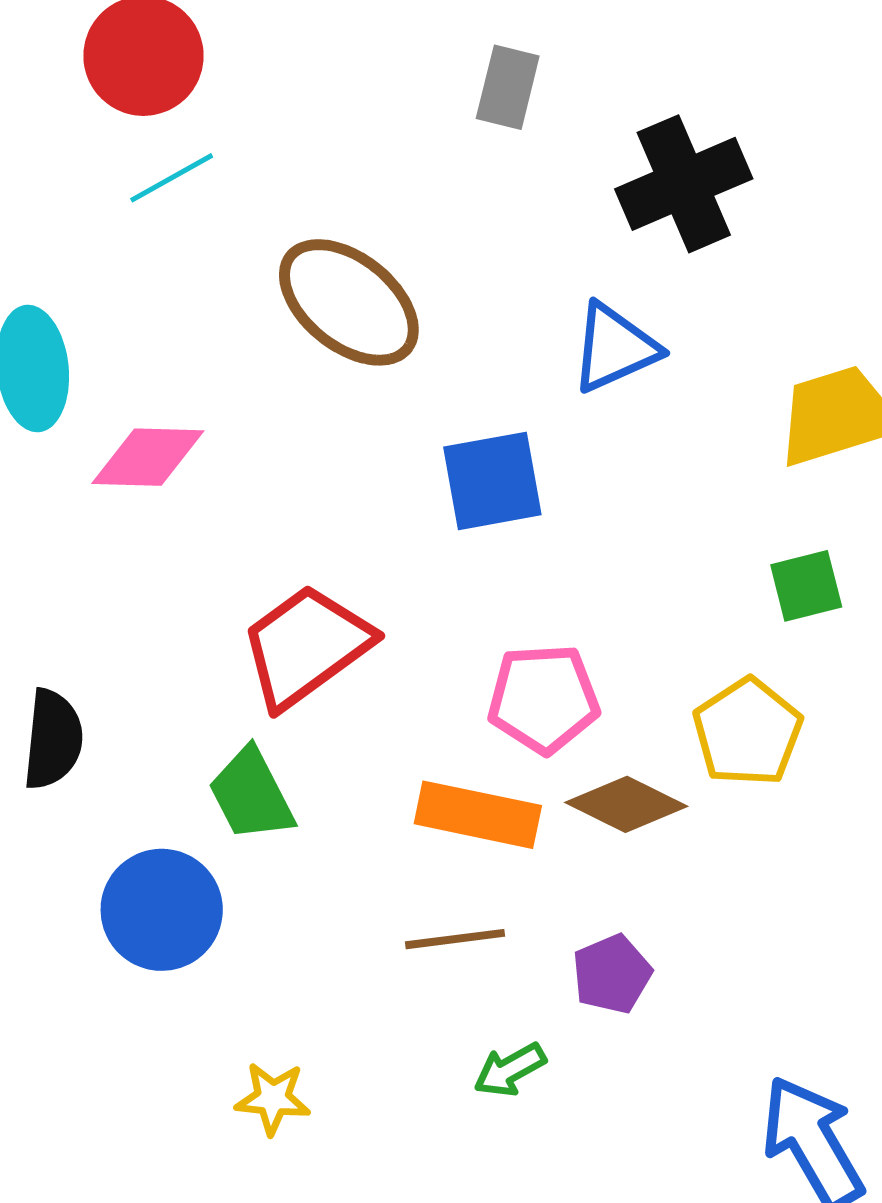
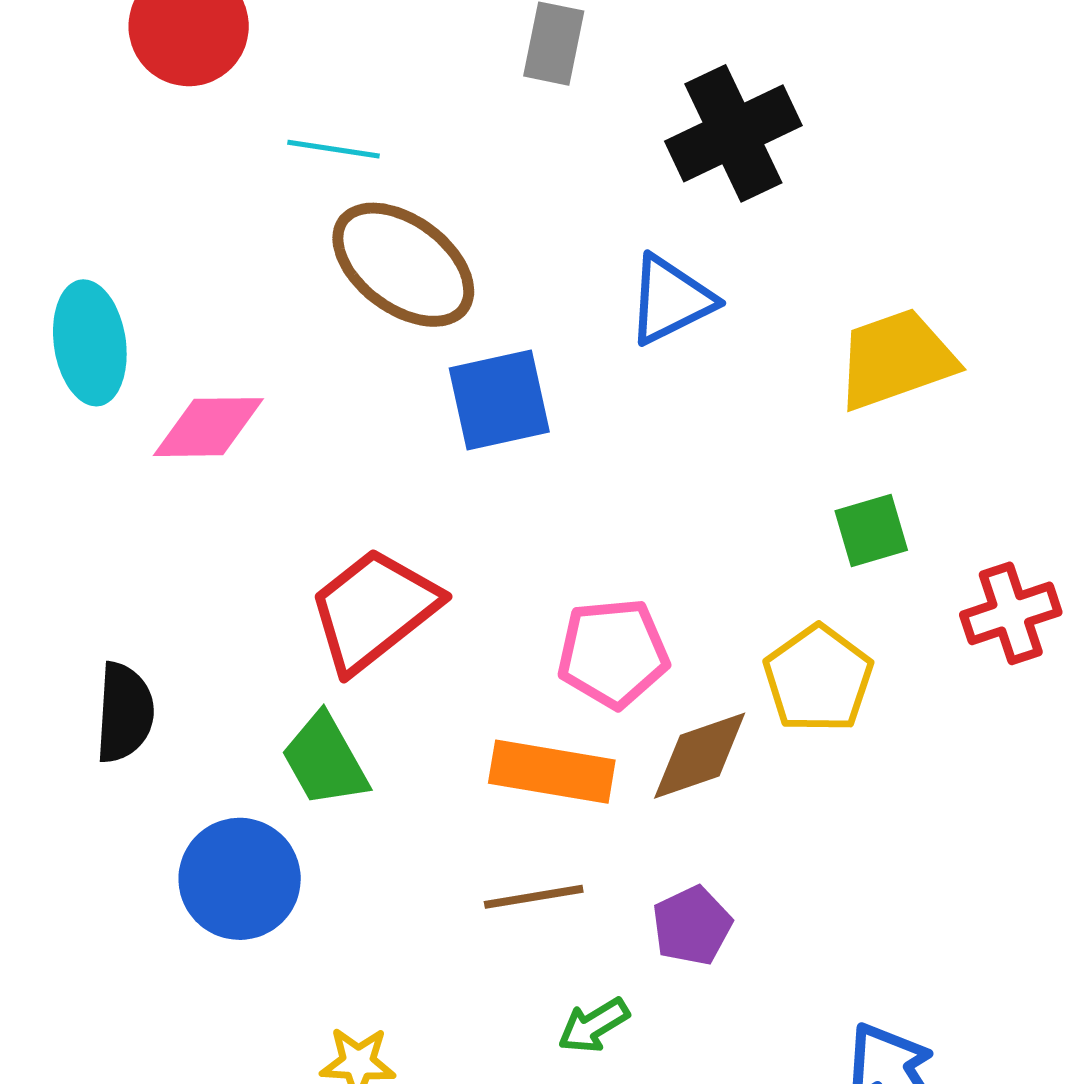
cyan line: (172, 178) -> (333, 149), moved, turned 40
blue square: (492, 481) -> (499, 400), moved
brown diamond: (626, 804) -> (700, 756), turned -43

